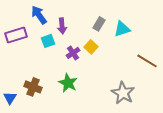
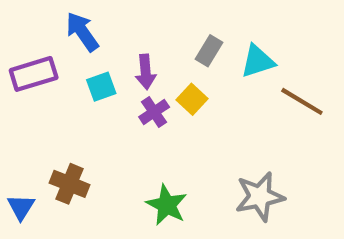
purple arrow: (62, 26) -> (146, 72), moved
brown line: (147, 61) -> (302, 101), moved
green star: (68, 83) -> (167, 205), moved
gray star: (123, 93) -> (260, 197), turned 30

